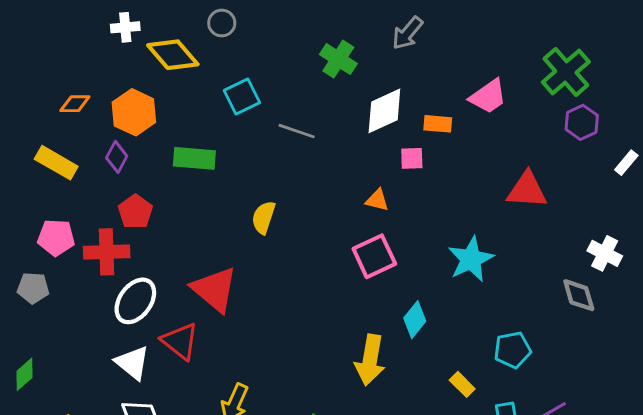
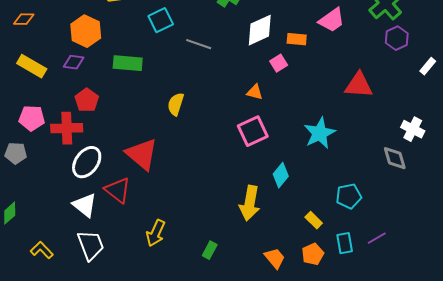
orange diamond: (75, 104) -> (24, 19), moved
purple diamond: (117, 157) -> (74, 62), turned 70
pink square: (412, 158) -> (279, 63), turned -30

